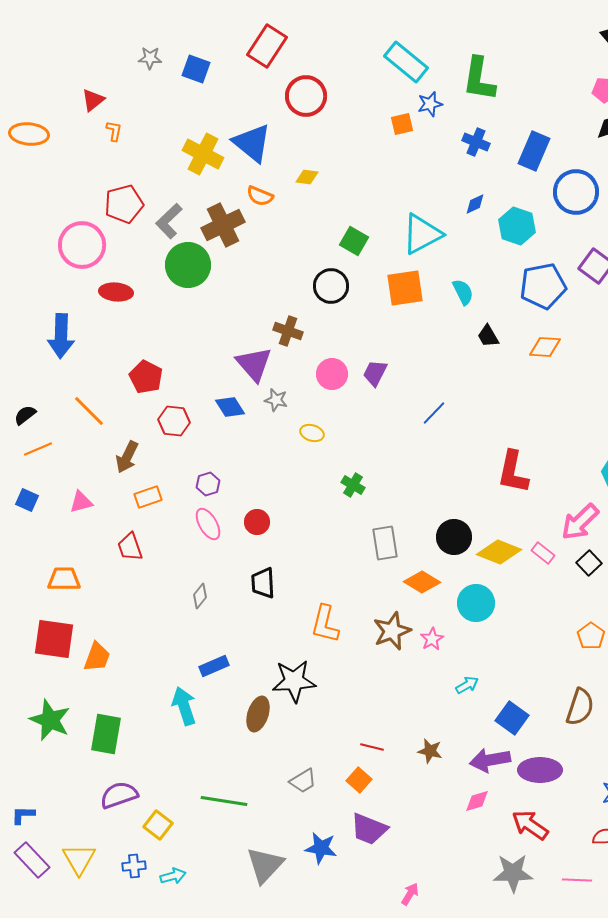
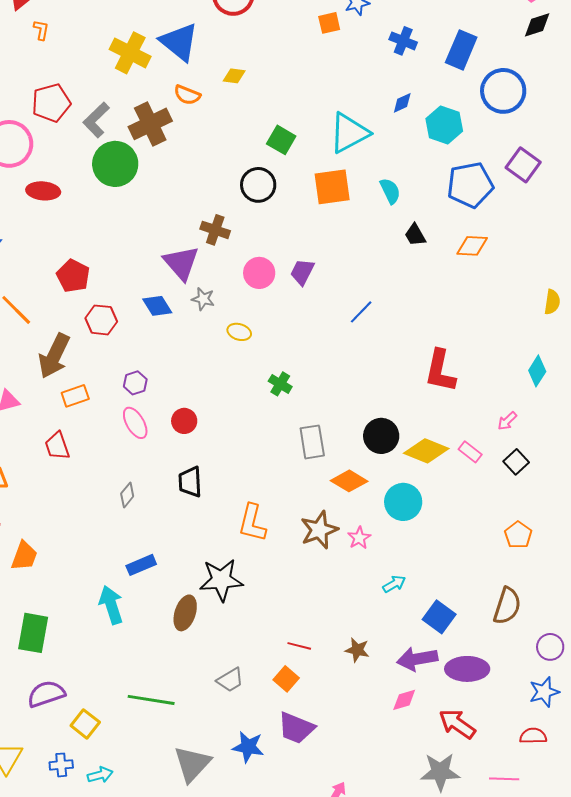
brown arrow: (127, 457) -> (54, 356), size x1.4
pink arrow: (580, 522) -> (507, 421), size x0.5

